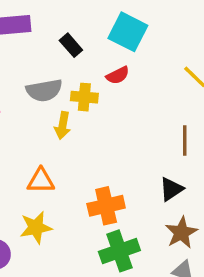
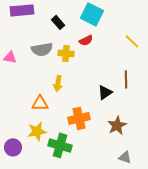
yellow arrow: (63, 125) -> (58, 83), moved
black triangle: (171, 189) -> (105, 92), moved
brown star: (181, 233) -> (117, 125), moved
green cross: (119, 251) -> (60, 145), moved, turned 35

